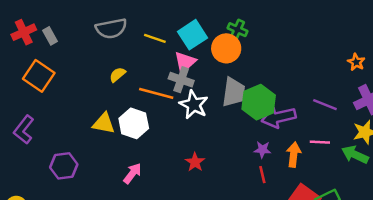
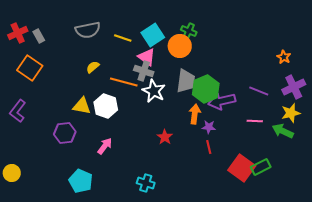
pink triangle: (185, 62) -> (147, 57), turned -42
orange arrow: (294, 155) -> (195, 114), moved
red star: (195, 162) -> (165, 137), moved
purple hexagon: (64, 166) -> (65, 133), moved

